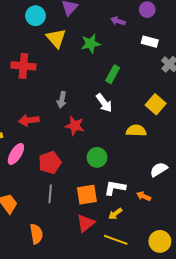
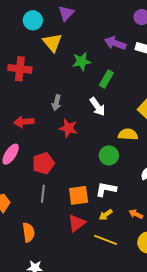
purple arrow: (118, 21) -> (115, 43), moved, size x1.5
green star: (91, 44) -> (82, 62), moved
green circle: (97, 157) -> (109, 155), moved
orange arrow: (144, 196) -> (136, 214), moved

